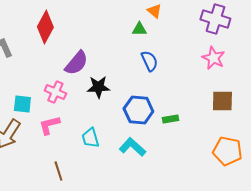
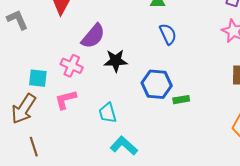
green rectangle: (170, 119) -> (181, 100), moved
cyan L-shape: (132, 147) -> (124, 146), moved
brown line: (58, 171) -> (34, 147), moved

